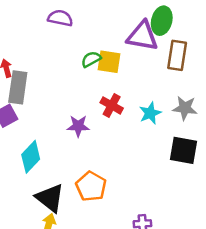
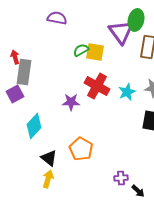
purple triangle: (142, 36) -> (121, 32), turned 44
red cross: (112, 105) -> (97, 86), size x1.4
black triangle: (50, 198) -> (49, 158), size x0.7

